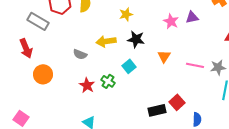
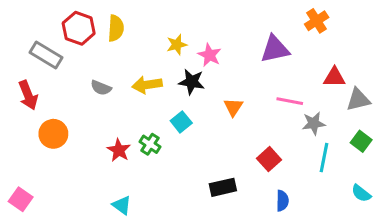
purple triangle: (192, 17) -> (275, 49), size x1.5
pink star: (171, 21) -> (209, 55), moved
gray semicircle: (80, 54) -> (101, 88), moved
pink line: (195, 65) -> (290, 101), moved
red square: (177, 102) -> (269, 159), moved

